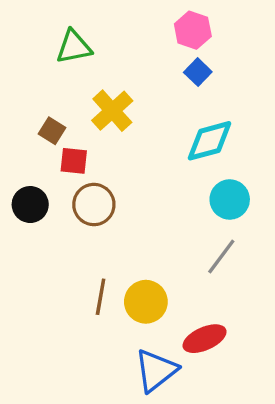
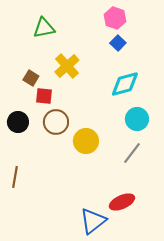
brown line: (101, 297) -> (15, 177), moved
yellow circle: (146, 302) -> (86, 141), moved

